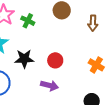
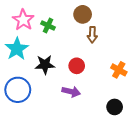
brown arrow: (93, 23) -> (92, 35), moved

